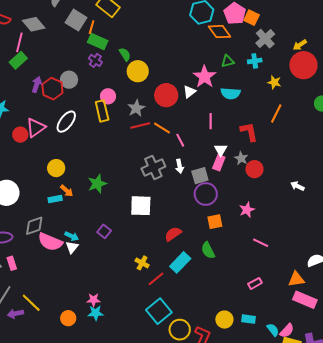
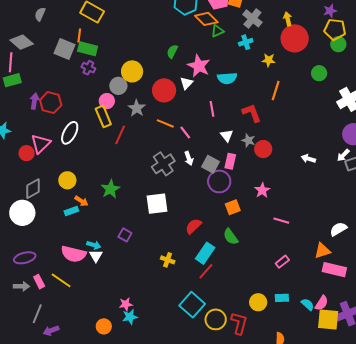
gray square: (76, 20) -> (65, 49), moved
yellow arrow: (300, 45) -> (288, 19), turned 120
green semicircle: (125, 54) -> (172, 51), moved, turned -112
green rectangle: (18, 60) -> (12, 80), turned 36
green triangle: (228, 61) -> (217, 31), moved
gray circle: (69, 80) -> (118, 86), moved
red line: (140, 126) -> (120, 135), moved, turned -42
pink rectangle: (219, 163) -> (230, 161), moved
gray square: (200, 176) -> (210, 164), turned -36
gray diamond: (34, 226) -> (33, 189), moved
red line: (156, 279) -> (206, 271), moved
yellow line: (31, 303) -> (61, 280), moved

